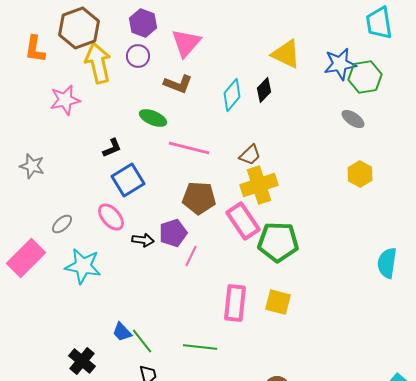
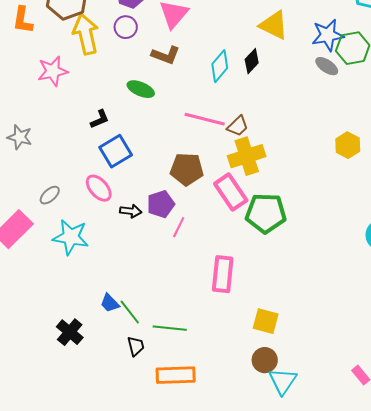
gray ellipse: (353, 119) -> (327, 66), moved
pink line: (189, 148) -> (205, 119), moved
yellow square: (278, 302) -> (266, 321), moved
green line: (200, 347) -> (170, 328), moved

